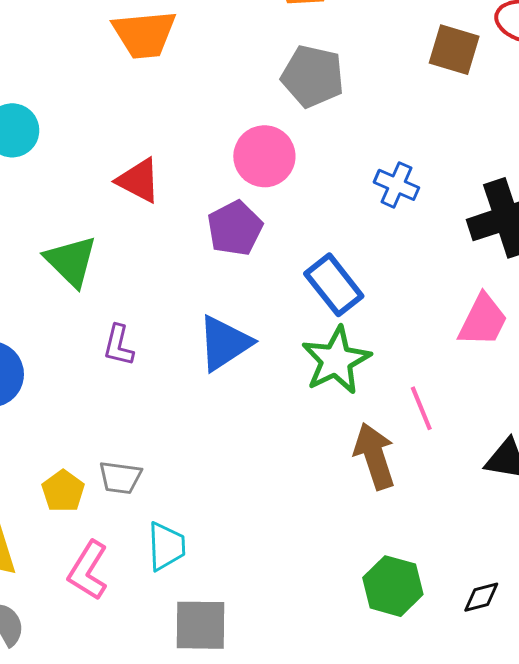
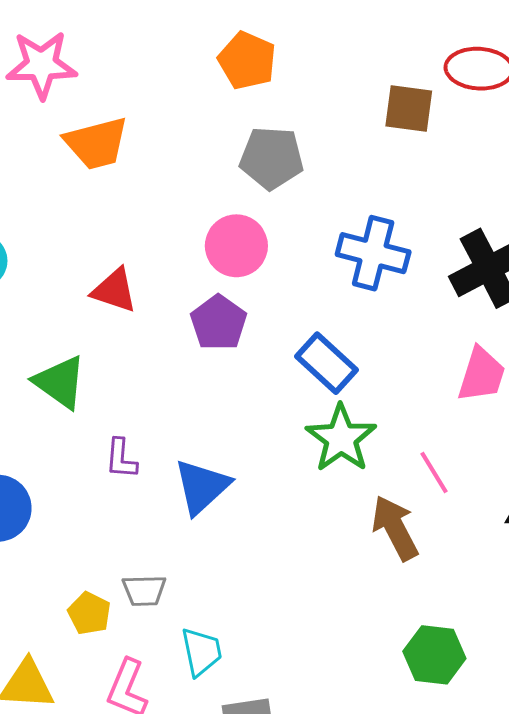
blue cross: (397, 185) -> (373, 253), size x1.6
blue triangle: (224, 343) -> (202, 487), moved

